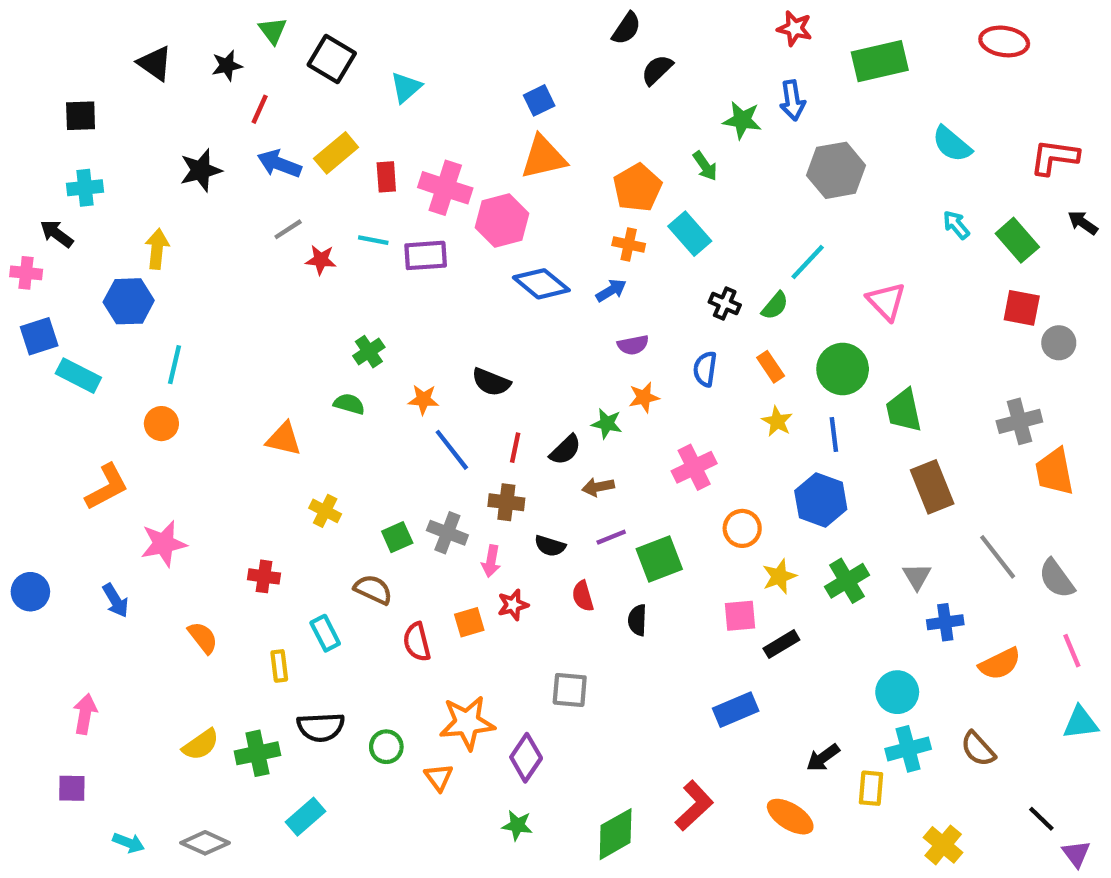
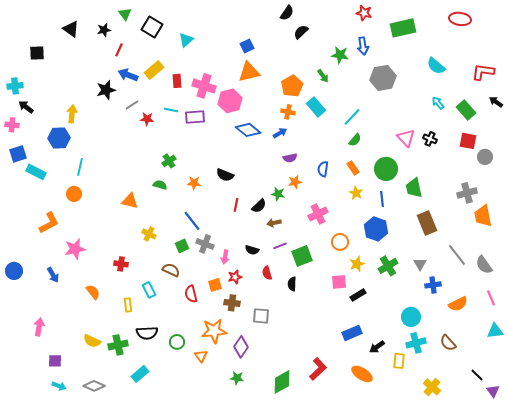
black star: (201, 170) -> (106, 90), moved
cyan cross: (85, 188) -> (15, 86), moved
cyan line: (808, 262) -> (352, 117), moved
black cross: (725, 303) -> (430, 139), moved
blue line: (452, 450) -> (192, 221), moved
brown cross: (506, 502) -> (232, 303), moved
blue rectangle: (736, 710) -> (352, 333), moved
yellow semicircle: (201, 745) -> (92, 341), turned 60
purple square: (72, 788) -> (55, 361), moved

